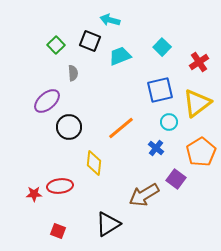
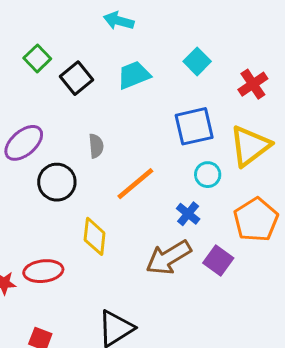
black square: (90, 41) -> (76, 78), moved, turned 30
gray semicircle: (73, 73) -> (96, 146), moved
brown arrow: (144, 195) -> (168, 258), moved

